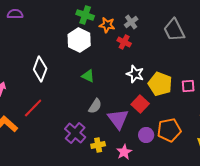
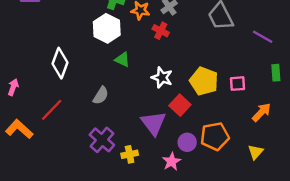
white star: (135, 74) -> (162, 78), moved
green triangle: (88, 76) -> (122, 60), moved
gray semicircle: (95, 106) -> (101, 96), moved
pink star: (124, 152) -> (172, 161), moved

